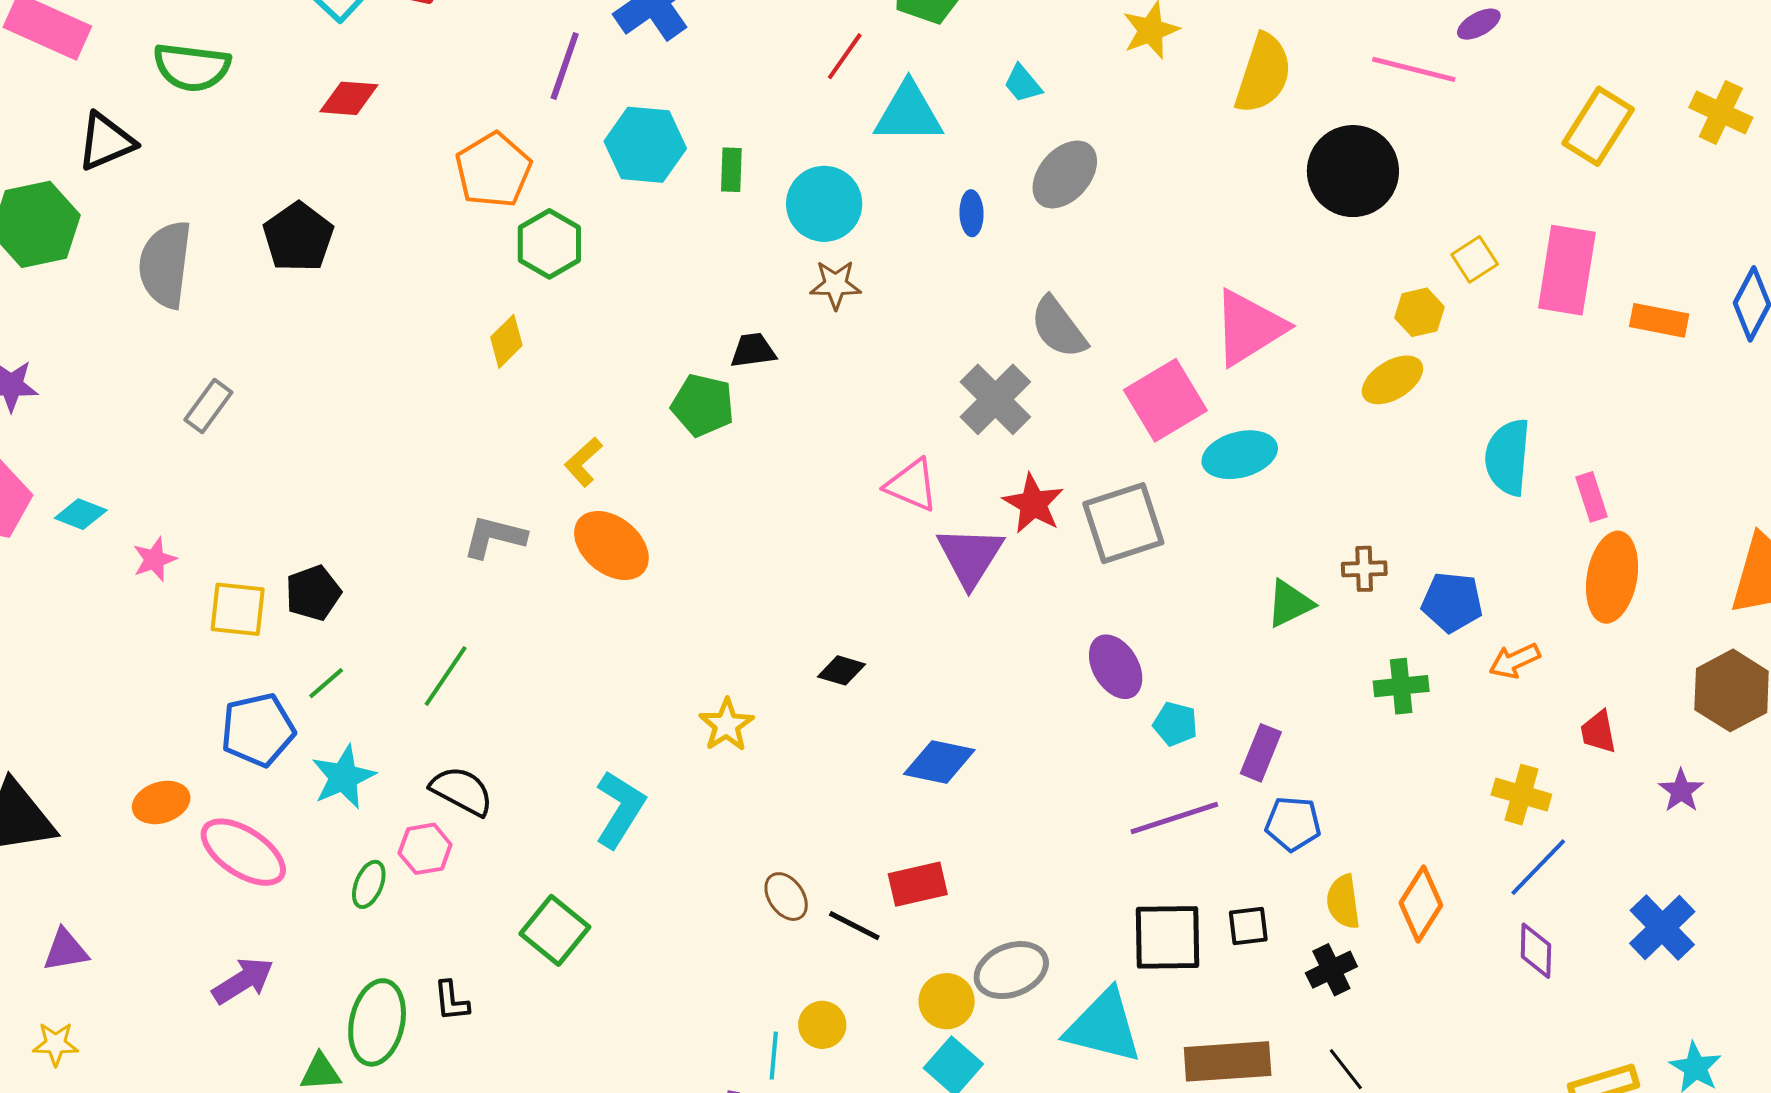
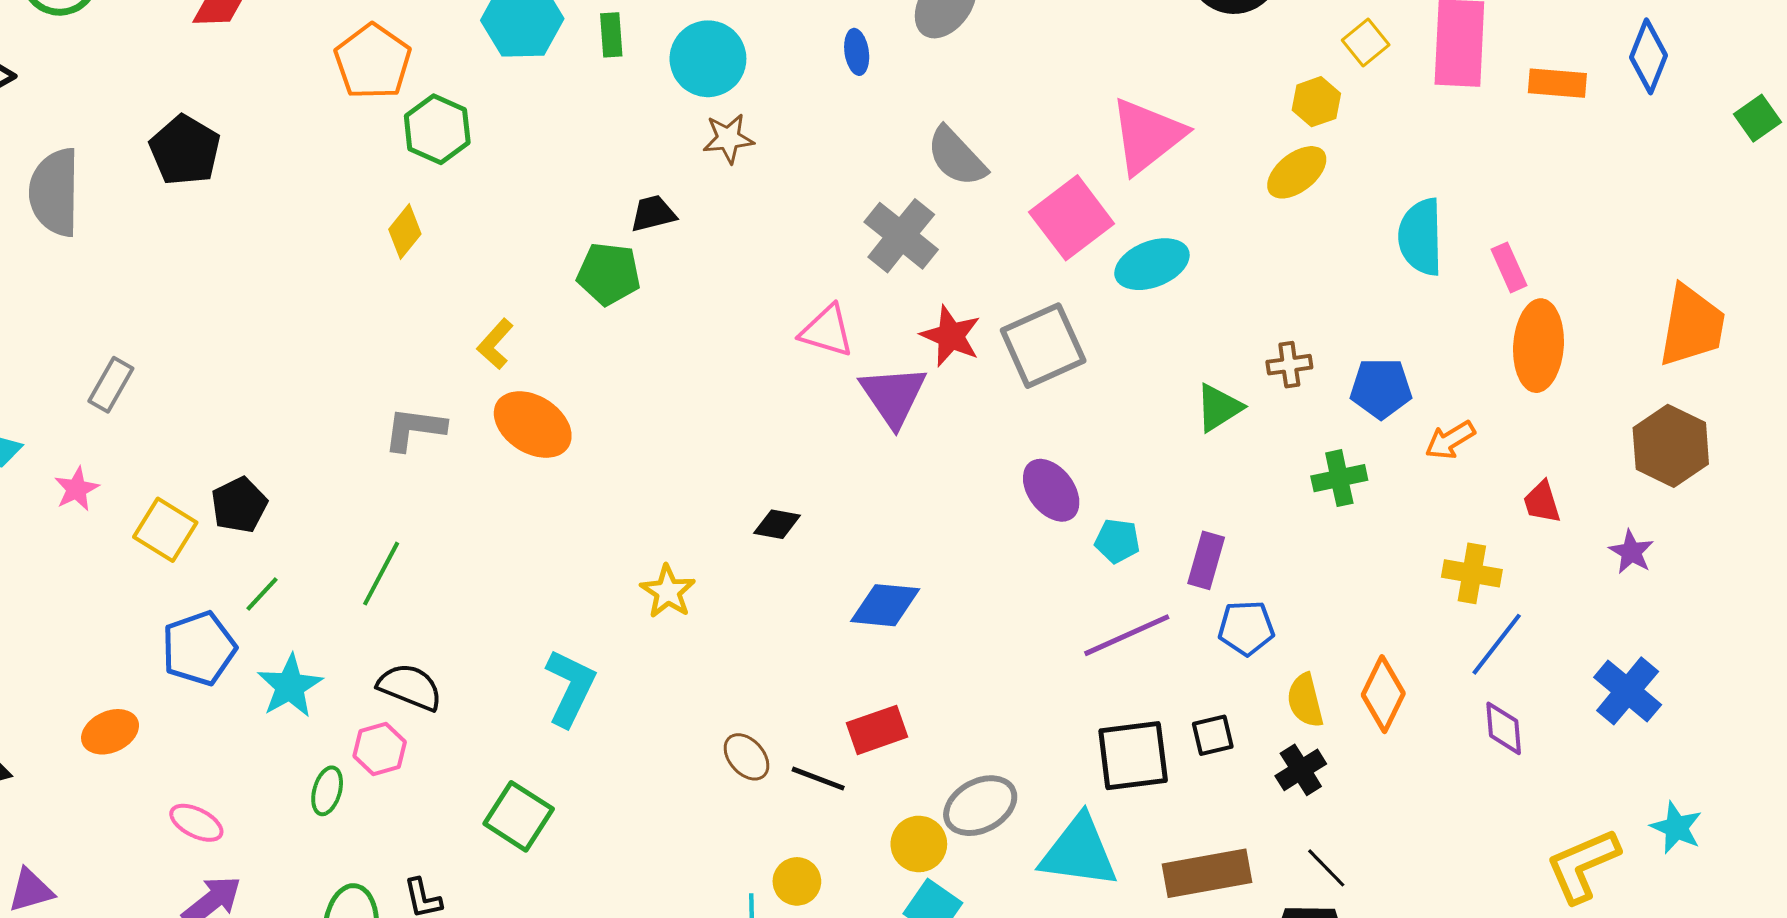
gray rectangle: (208, 406) -> (111, 385), moved
yellow square: (238, 609) -> (165, 530), turned 32
pink ellipse: (243, 852) -> (196, 823), moved, size x0.6

